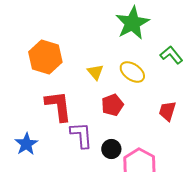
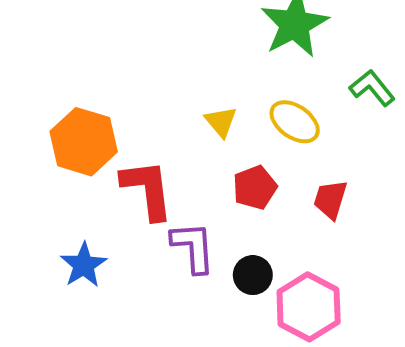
orange hexagon: (45, 57) -> (84, 142), moved
red trapezoid: (167, 111) -> (330, 199), moved

